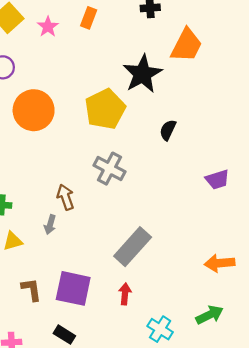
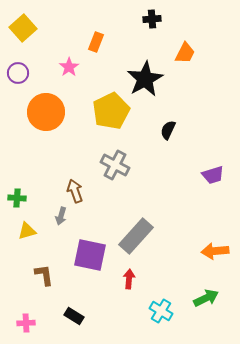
orange rectangle: (89, 18) -> (96, 42), moved
pink star: (48, 27) -> (69, 67), moved
orange trapezoid: (186, 45) -> (185, 53), size x0.7
purple square: (73, 288) -> (90, 255), moved

